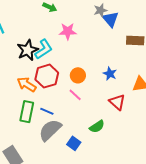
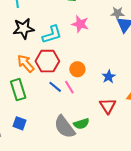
black star: (28, 50) -> (24, 29), moved
blue line: (47, 111) -> (55, 87), moved
green rectangle: (27, 112) -> (18, 90), turned -45
gray semicircle: (50, 130) -> (65, 127), moved, turned -100
blue square: (74, 143) -> (20, 123), moved, turned -32

